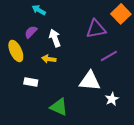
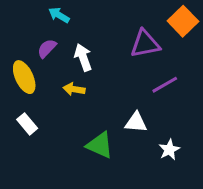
white triangle: (90, 81) -> (136, 122), size x0.7
white rectangle: (31, 82) -> (27, 124), moved, turned 40
green triangle: (59, 107) -> (100, 145), moved

